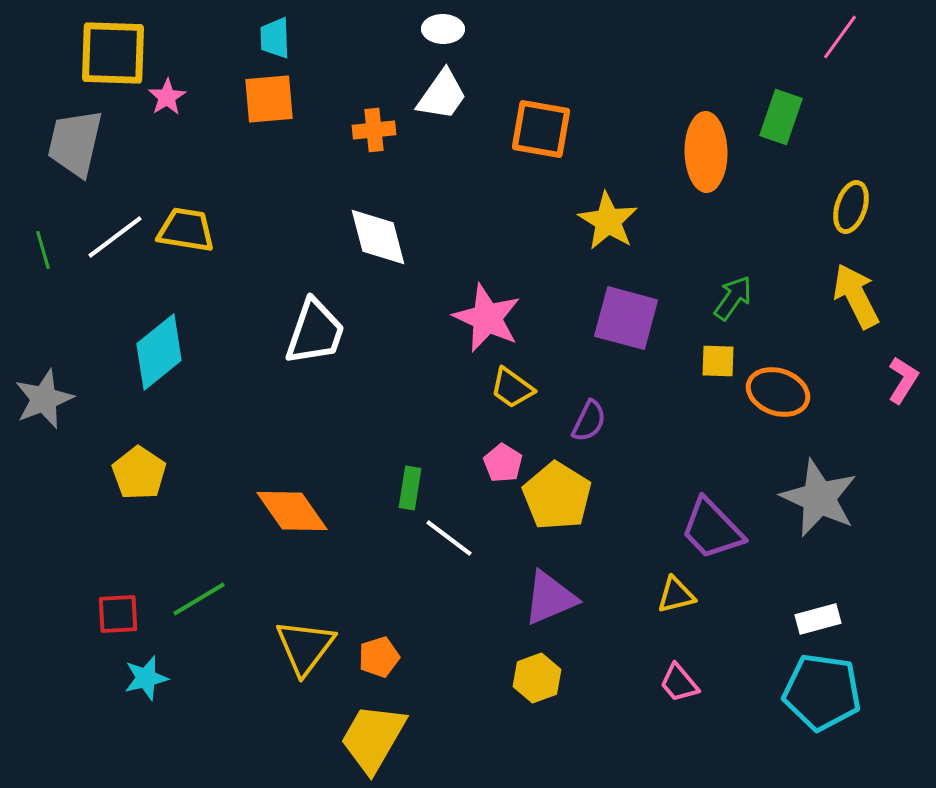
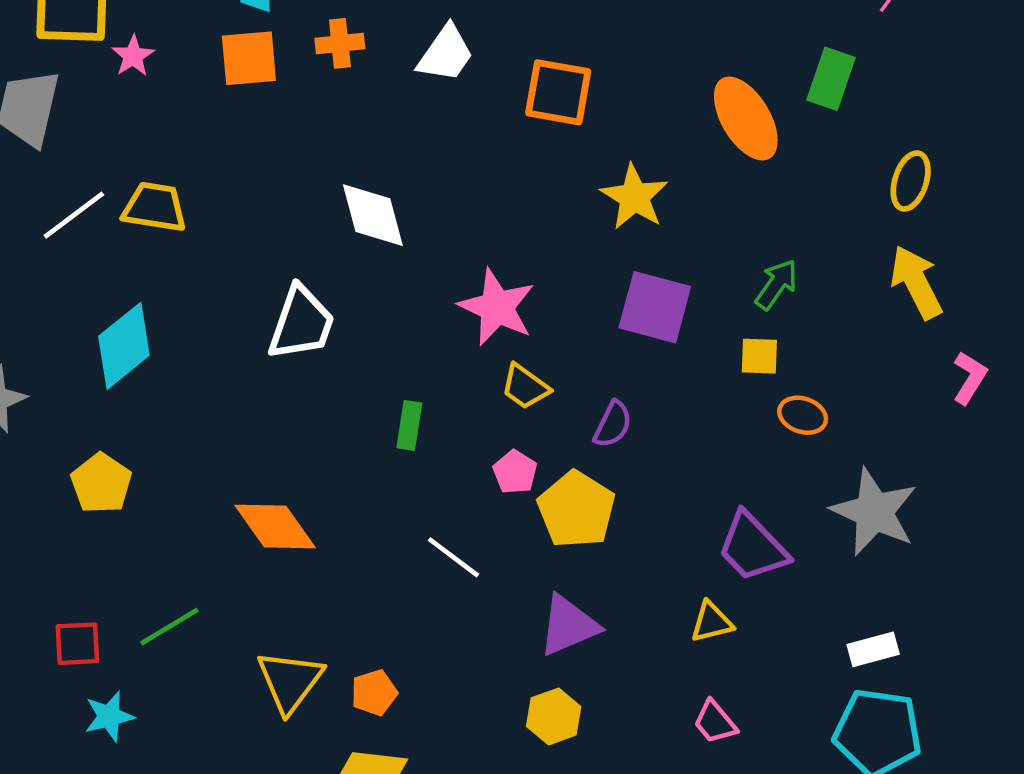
orange cross: (374, 130) -> (340, 43), moved
orange ellipse: (706, 152) -> (746, 118), turned -30
orange ellipse: (778, 392) -> (803, 415), moved, size x0.7
green rectangle: (410, 488) -> (409, 425), moved

